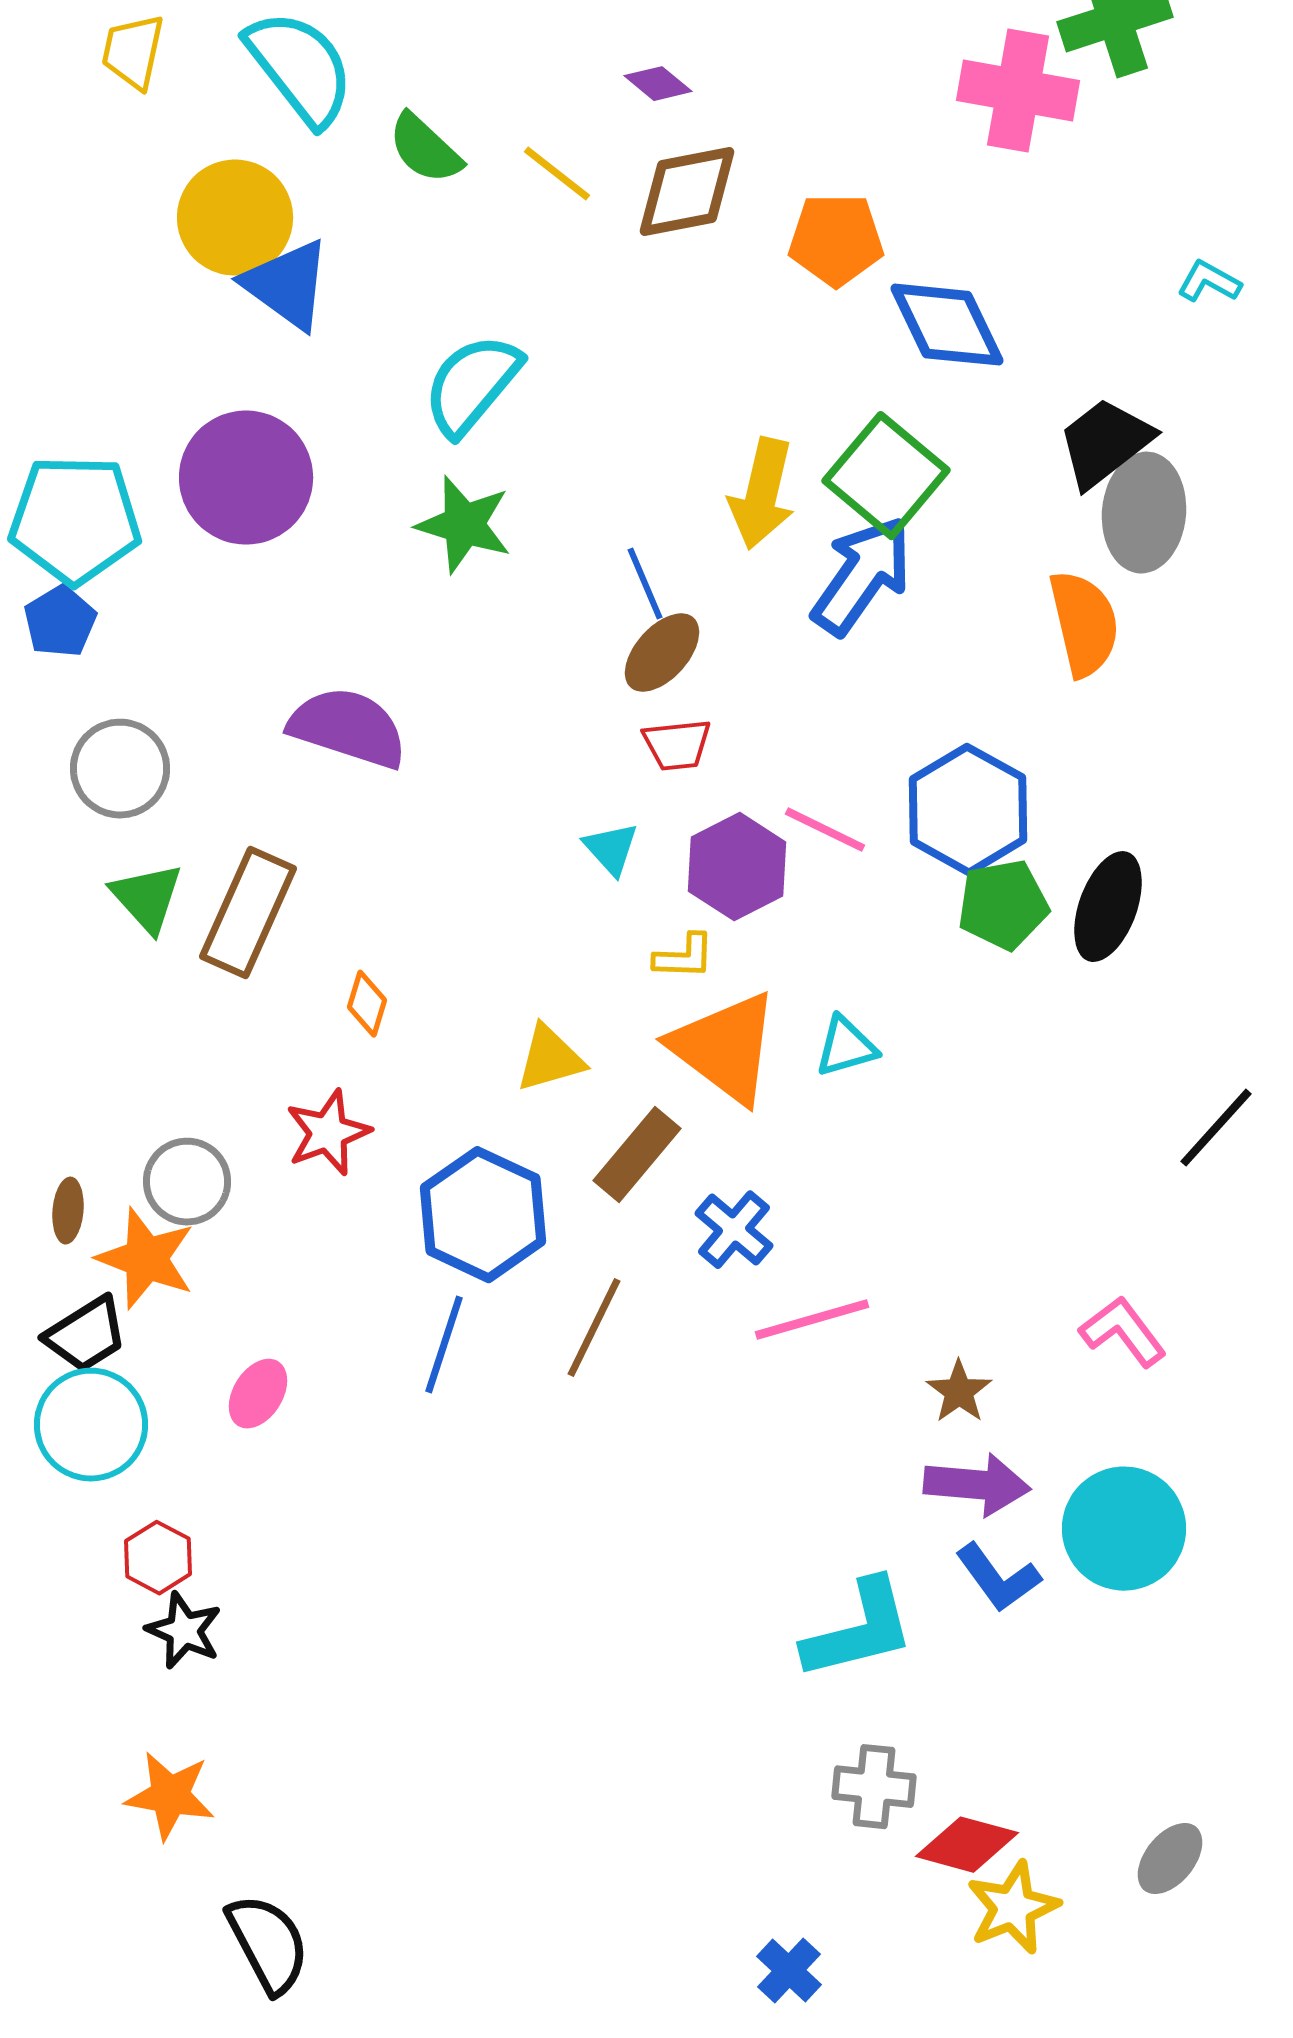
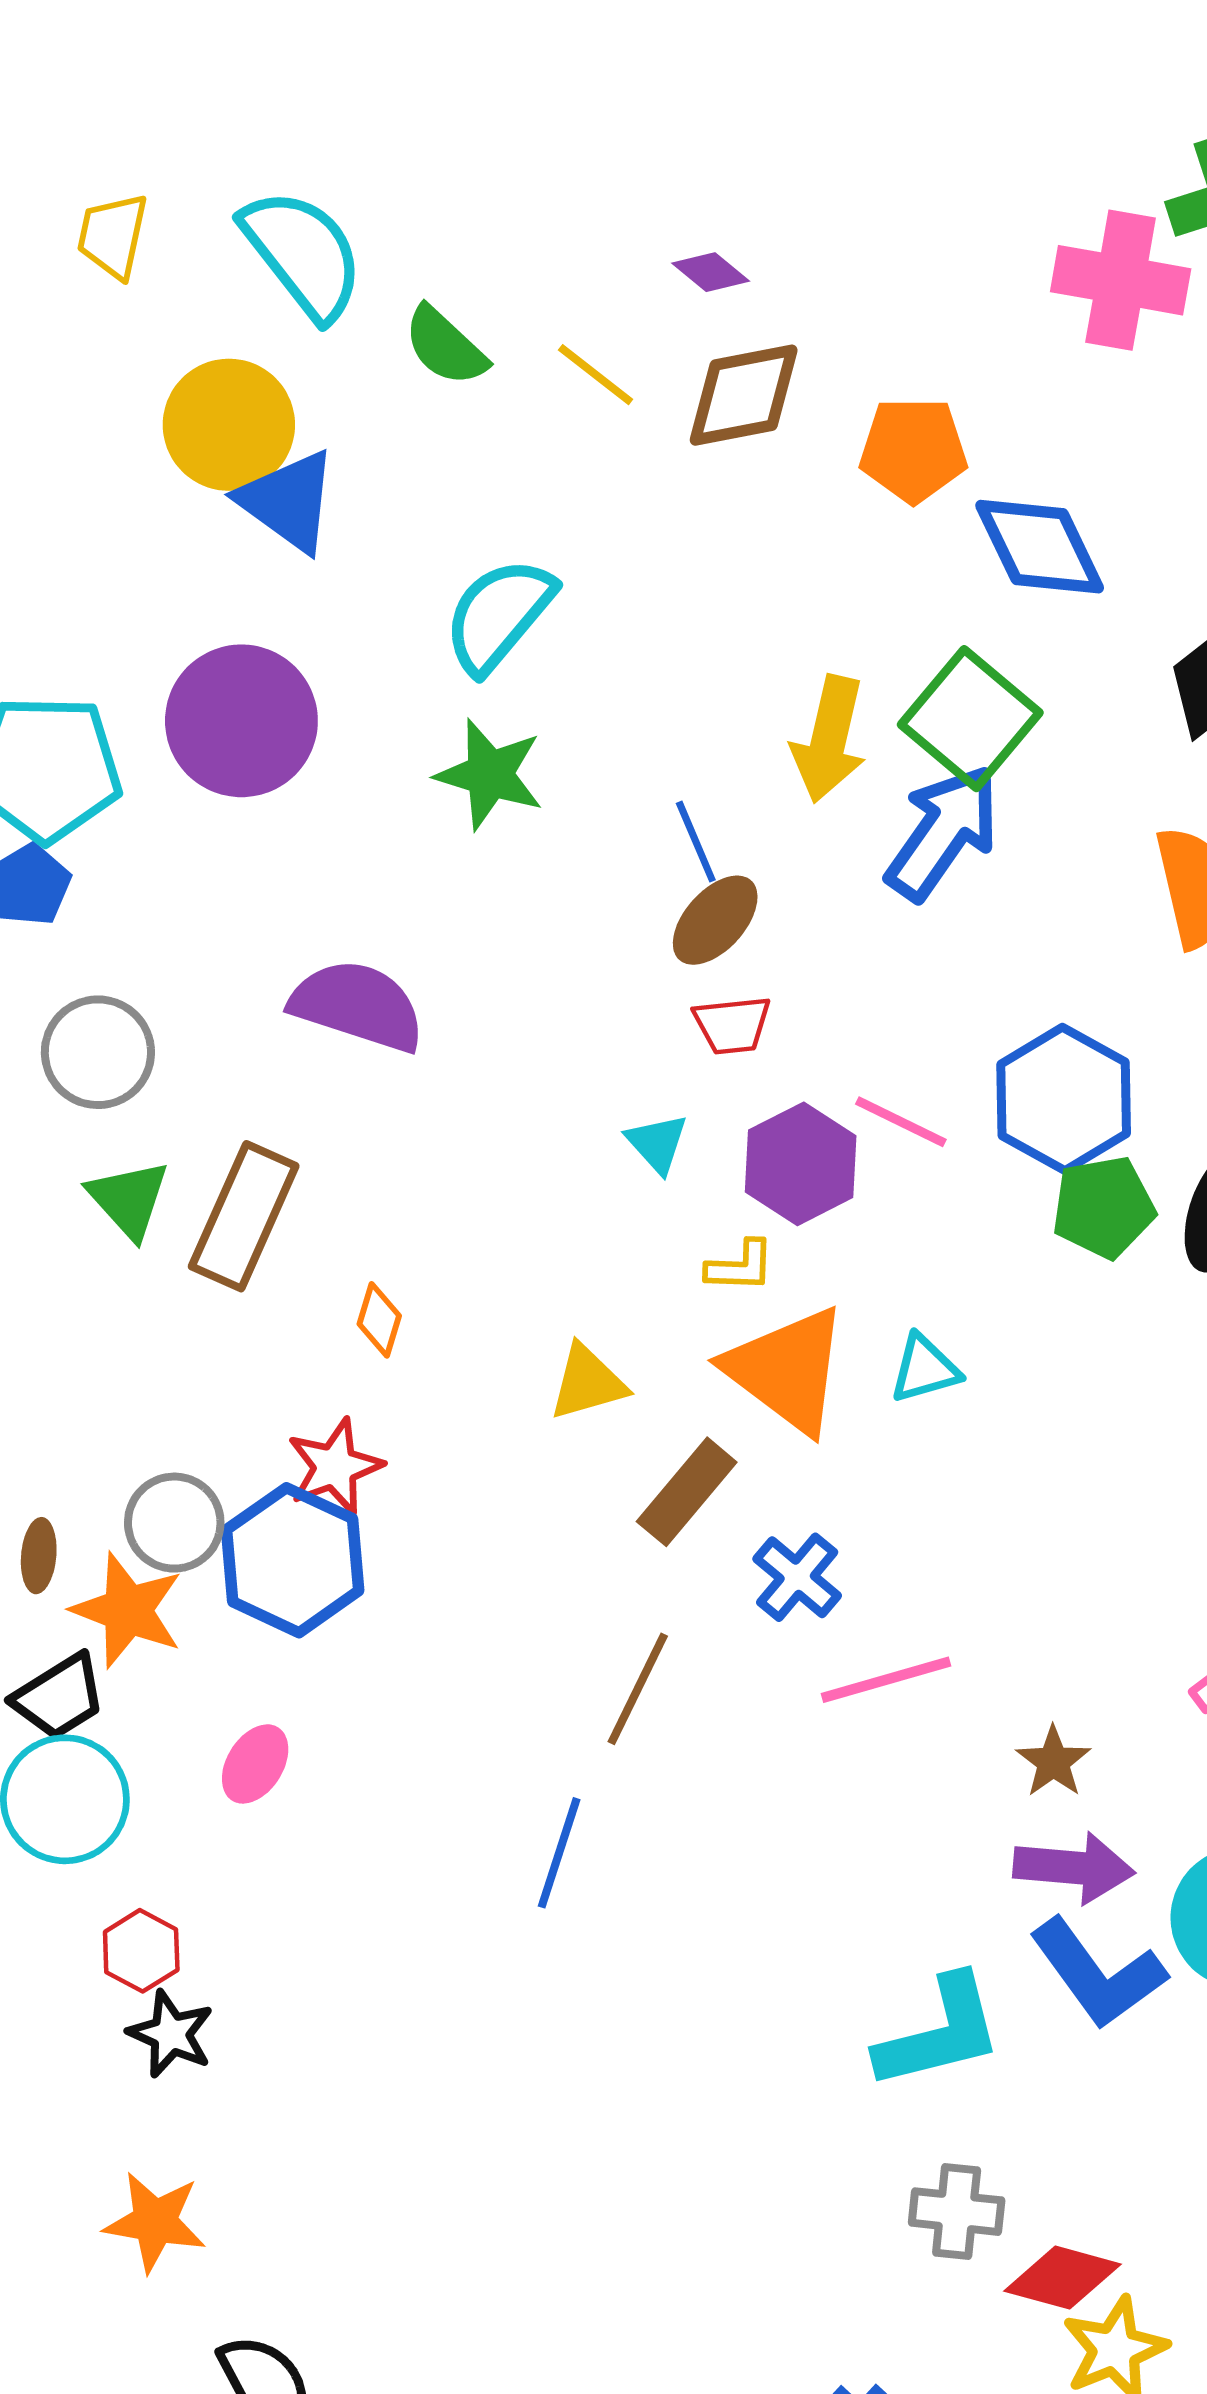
blue hexagon: (483, 1215) -> (293, 1560), moved
blue line: (444, 1345) -> (559, 1853), moved
blue L-shape: (998, 1578) -> (1098, 1974), size x1.4

